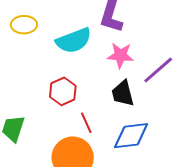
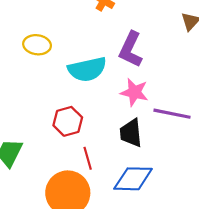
purple line: (158, 70) -> (172, 114), turned 44

